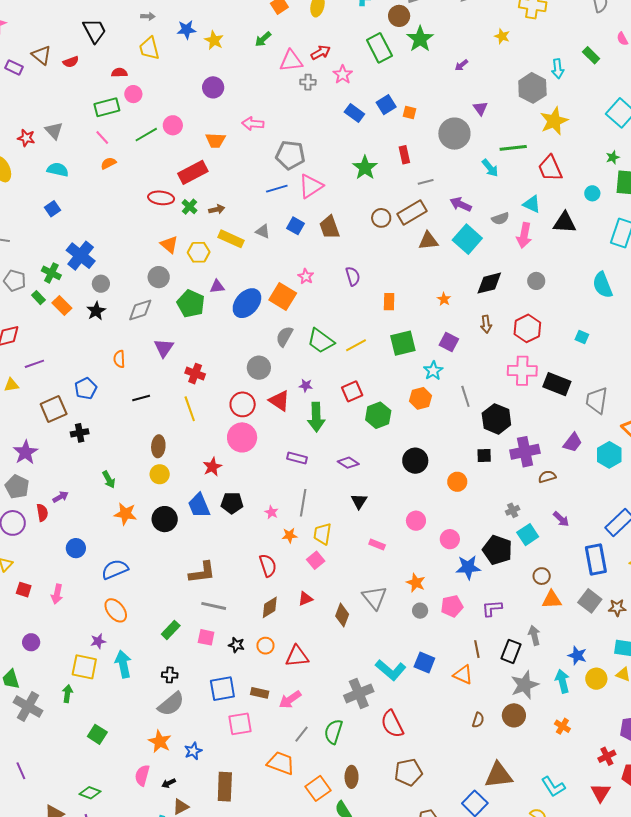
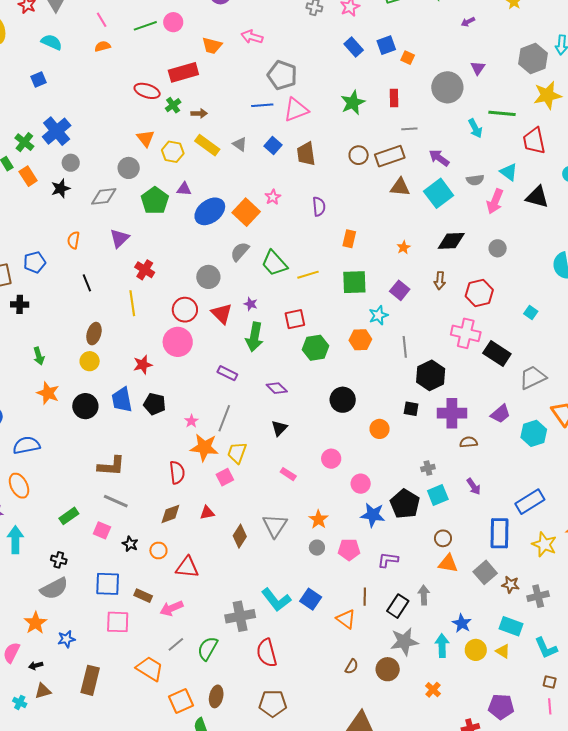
black line: (141, 398) -> (87, 283), turned 72
gray trapezoid: (597, 400) -> (533, 377), turned 44
orange star: (290, 535) -> (204, 447), size x1.8

